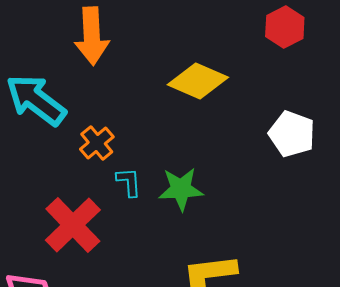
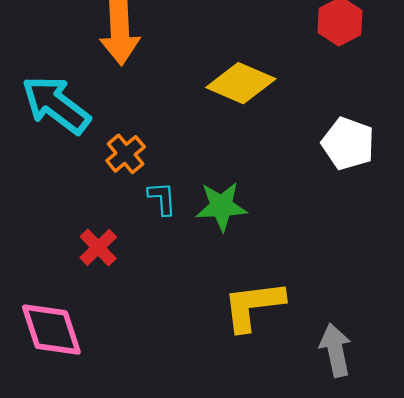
red cross: (73, 225) -> (98, 247), size x0.6

